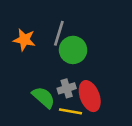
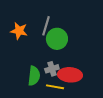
red ellipse: (90, 96) -> (70, 75), turned -65
green semicircle: (44, 97) -> (34, 76), turned 54

